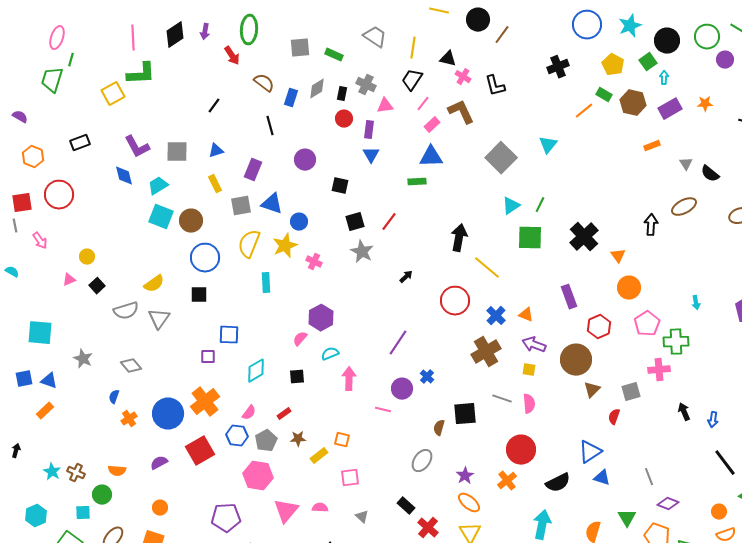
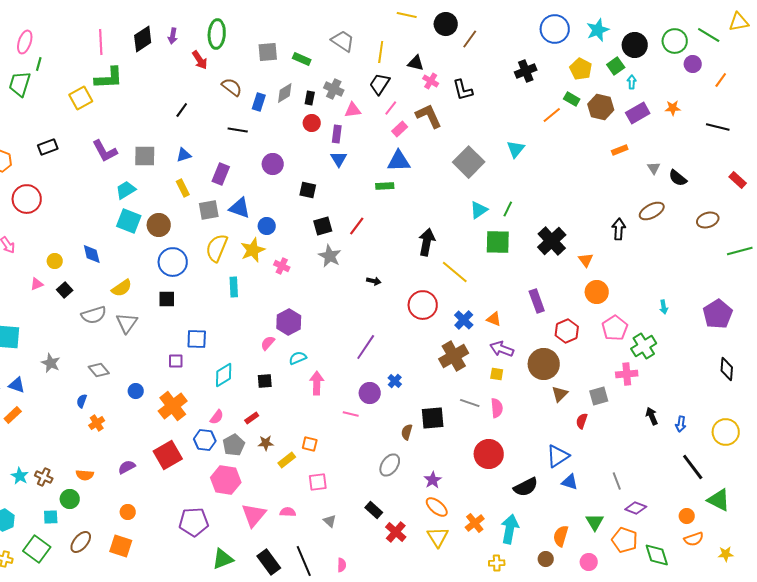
black line: (270, 126) -> (238, 130), turned -66
blue diamond: (124, 176) -> (92, 254), moved
black arrow: (406, 277) -> (374, 281), turned 56
green cross: (676, 342) -> (644, 346), turned -30
blue circle: (168, 414) -> (136, 391), moved, size x0.5
orange cross: (507, 481) -> (475, 523), moved

